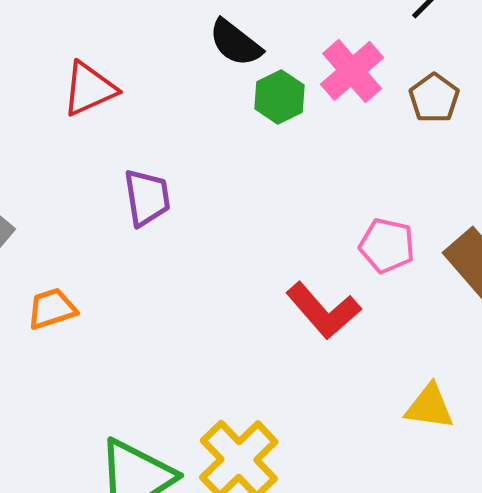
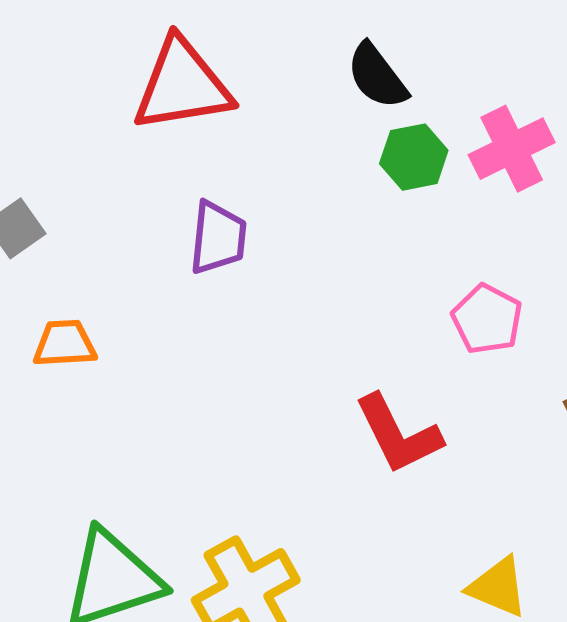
red triangle: (89, 89) -> (182, 85), size x1.4
pink pentagon: (387, 246) -> (487, 319), moved

